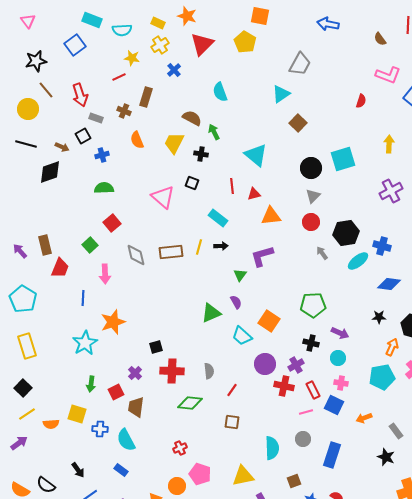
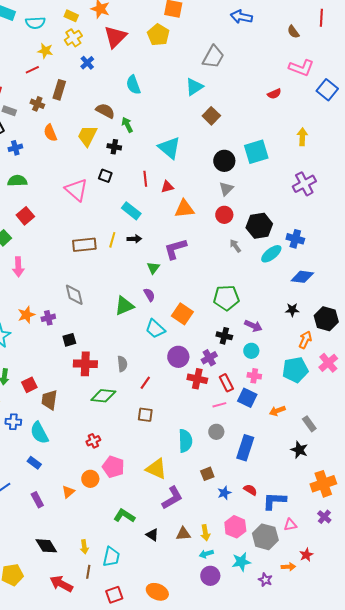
red semicircle: (361, 101) -> (274, 94), turned 48
gray diamond: (136, 255) -> (74, 295), moved
orange star: (113, 322) -> (26, 315), size x0.7
purple cross: (135, 373) -> (48, 318), moved, turned 32
yellow triangle: (243, 476) -> (156, 469), turned 35

